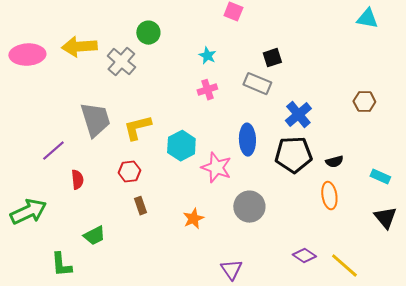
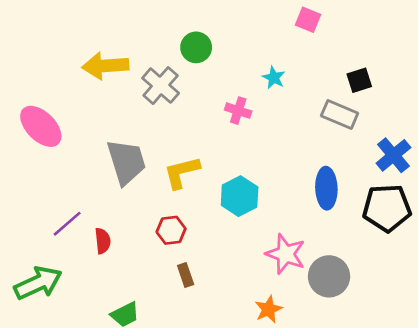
pink ellipse: (27, 55) -> (41, 126), moved, turned 48
pink cross: (207, 90) -> (238, 111), moved, turned 36
purple line: (53, 151) -> (67, 224), moved
pink star: (216, 168) -> (286, 254), moved
orange star: (193, 219) -> (268, 309), moved

